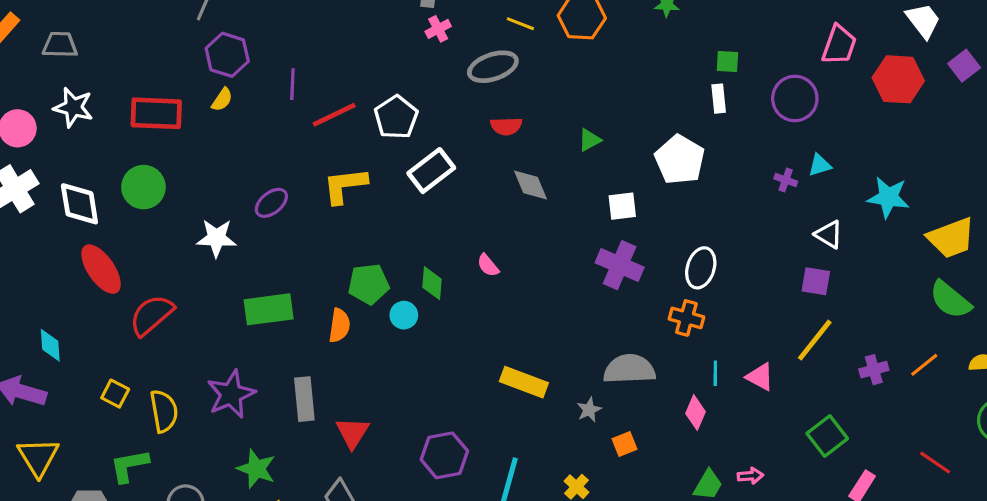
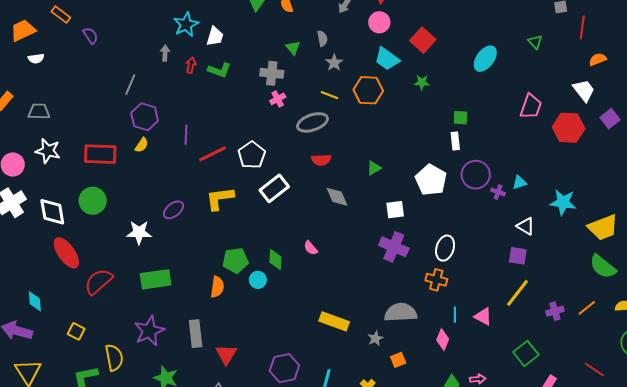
purple circle: (795, 98) -> (476, 175), moved
green rectangle: (269, 309) -> (156, 279), moved
yellow semicircle: (164, 411) -> (114, 358), moved

